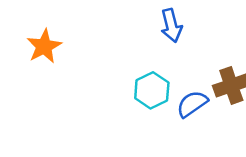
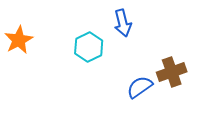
cyan hexagon: (152, 90) -> (89, 47), moved

